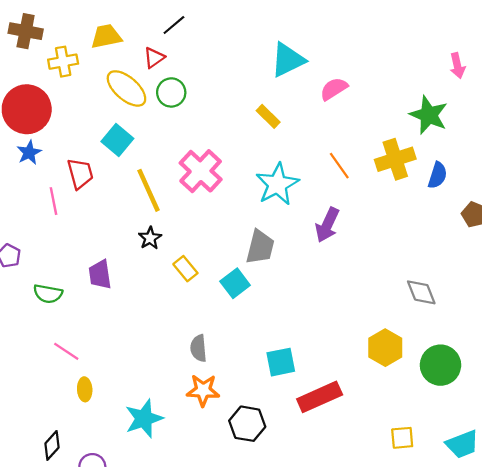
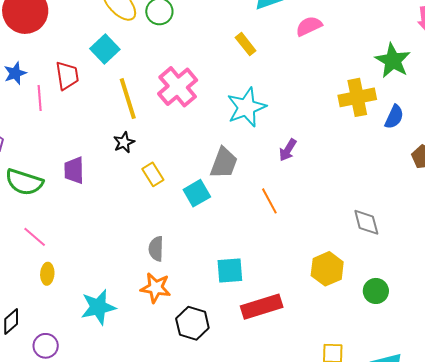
blue star: (29, 153) -> (15, 73), moved
orange line: (339, 166) -> (269, 201), moved
purple arrow: (327, 225) -> (288, 150), size x0.7
green semicircle: (48, 294) -> (24, 182), size x1.4
green circle: (440, 365) -> (376, 291), size x0.7

